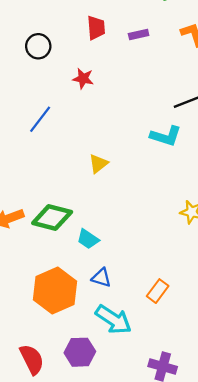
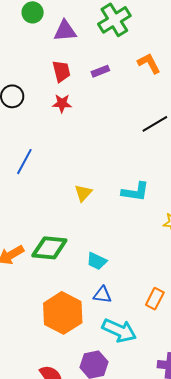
red star: (83, 79) -> (62, 103), moved
cyan L-shape: (166, 136) -> (135, 192), moved
cyan trapezoid: (88, 239) -> (97, 261), moved

